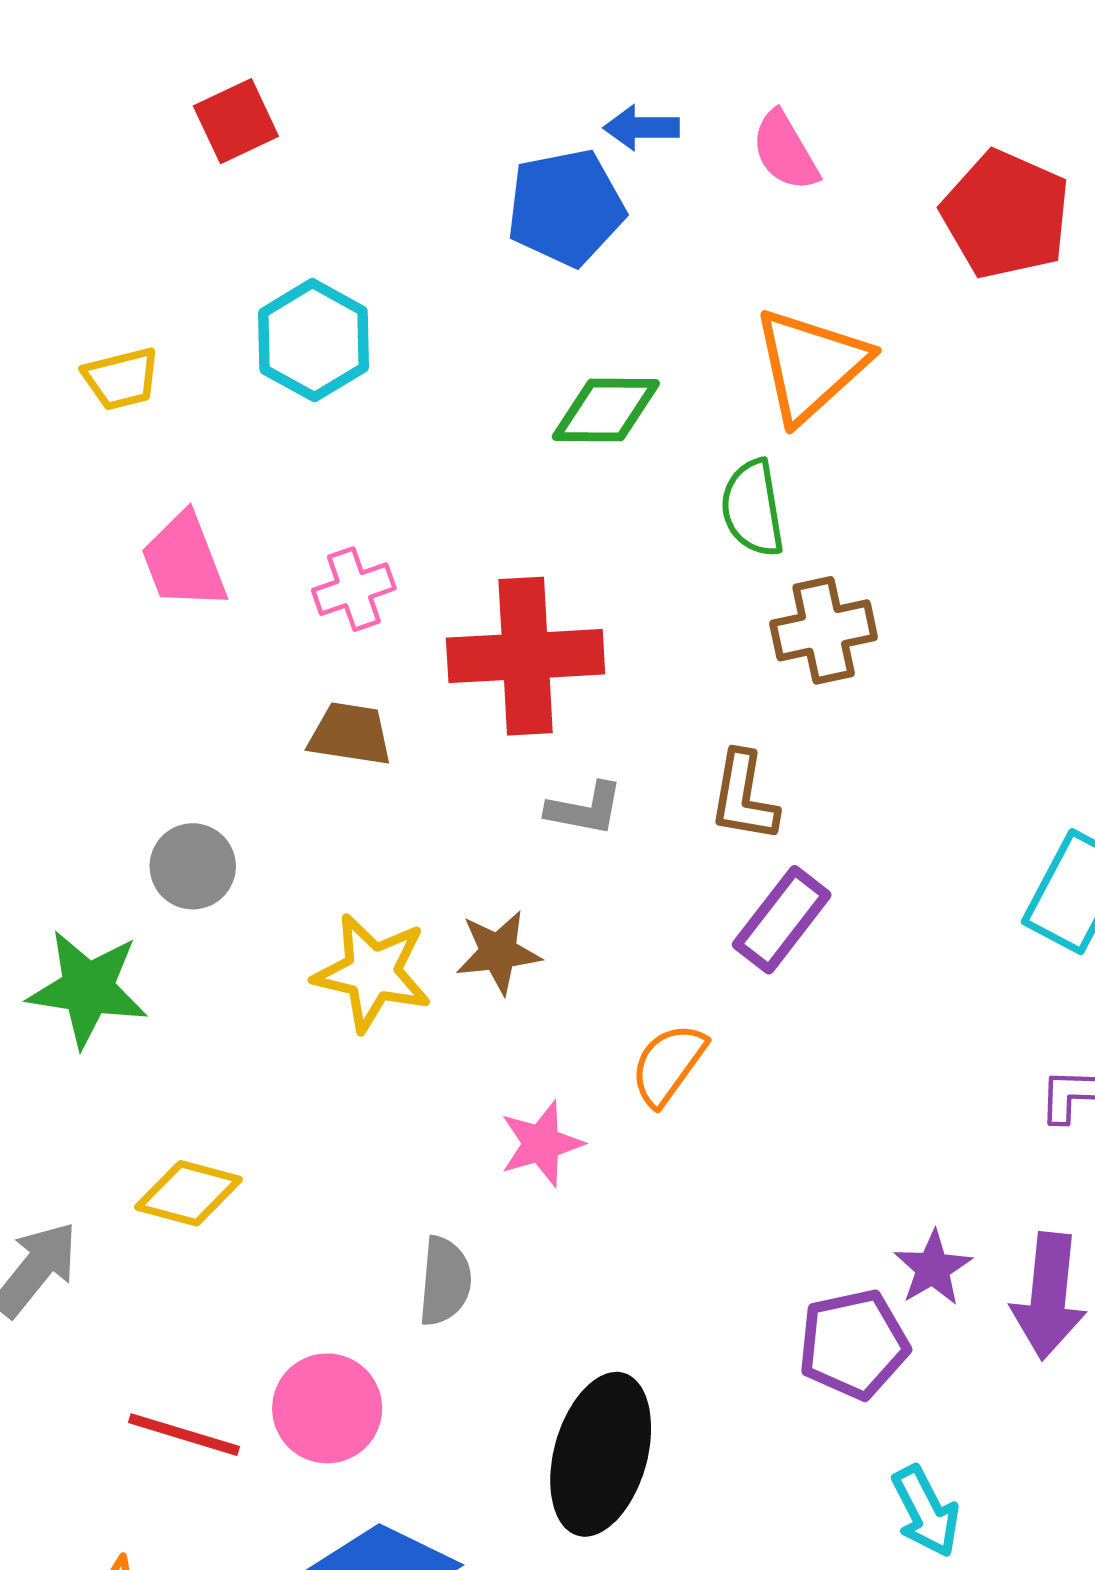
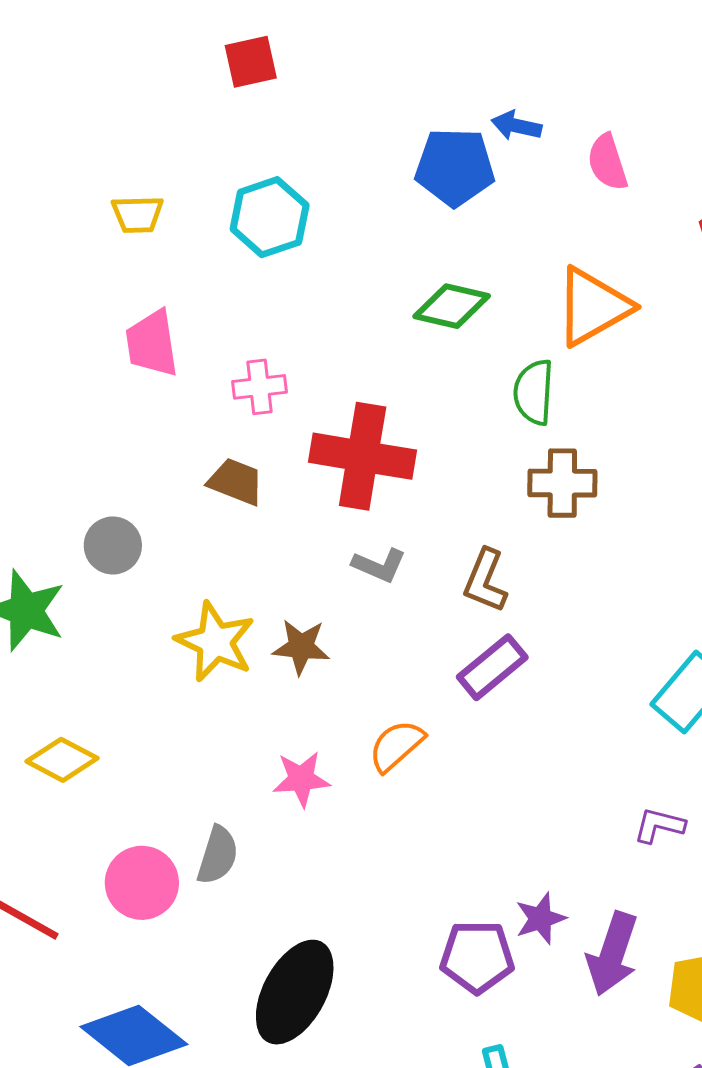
pink circle: (327, 1408) -> (142, 883), moved

